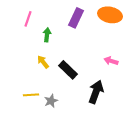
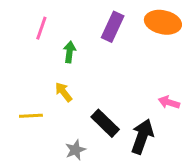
pink arrow: (111, 61) -> (169, 102), moved
black rectangle: (68, 70) -> (105, 123), moved
yellow line: (31, 95) -> (31, 116), moved

